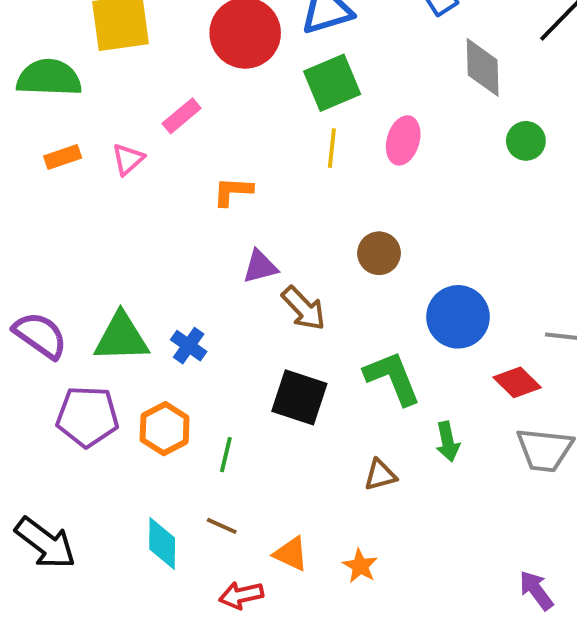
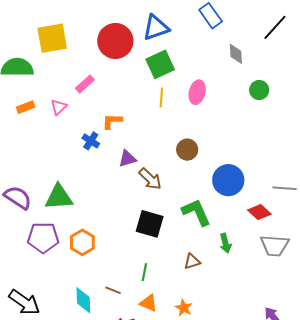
gray diamond: (483, 67) -> (236, 54), size x0.7
blue cross: (189, 346) -> (91, 141), moved
green line: (226, 455) -> (144, 272), moved

